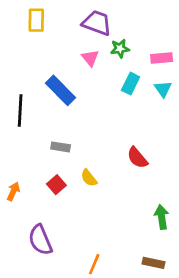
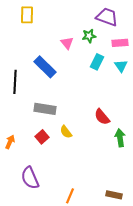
purple trapezoid: (97, 23) -> (107, 17), moved
gray rectangle: (61, 147) -> (45, 109), size x1.5
green arrow: (162, 217) -> (120, 138), moved

